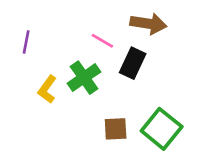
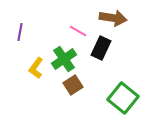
brown square: (116, 129) -> (73, 85), moved, turned -30

